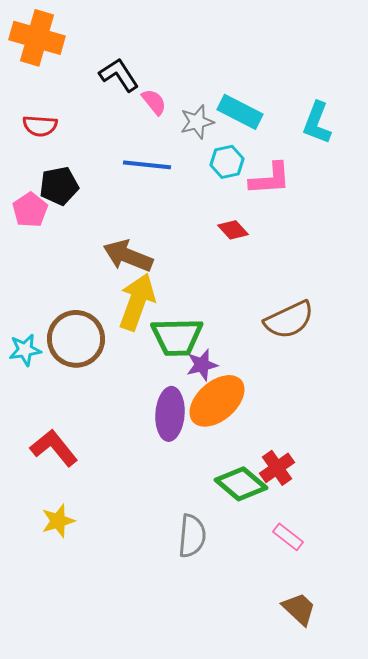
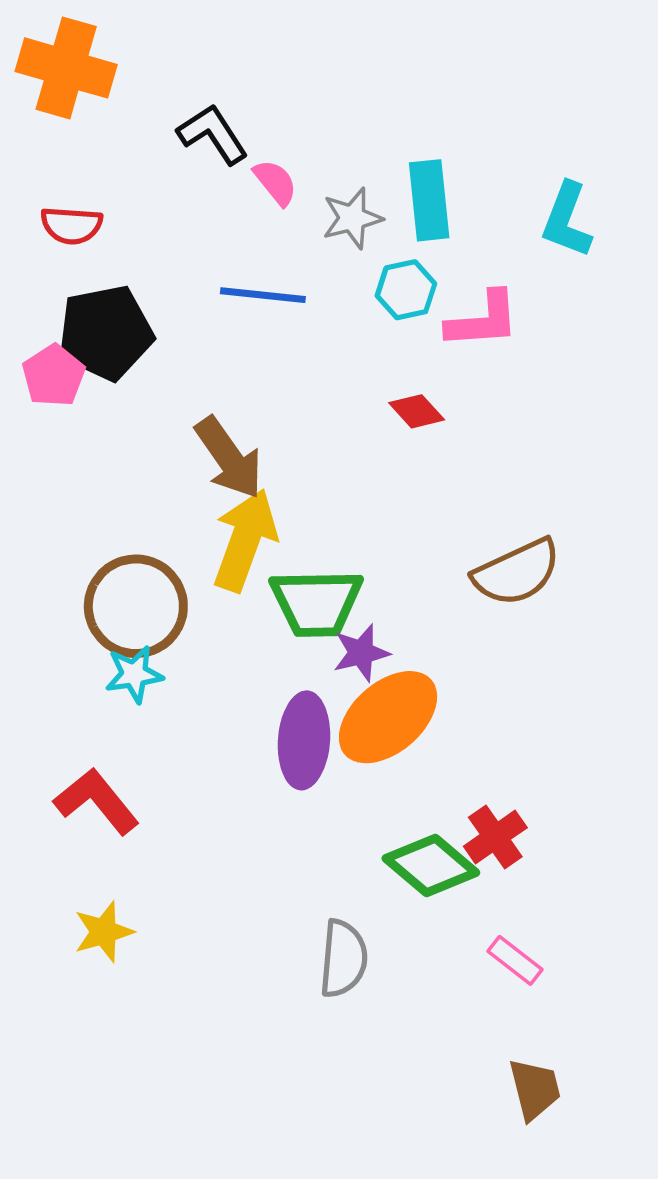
cyan rectangle: (240, 112) -> (429, 200), turned 57
black pentagon: (59, 186) -> (105, 333), size x1.4
brown arrow: (128, 256) -> (229, 458), turned -147
cyan star: (25, 350) -> (134, 674), moved
brown trapezoid: (299, 609) -> (535, 1089), turned 33

